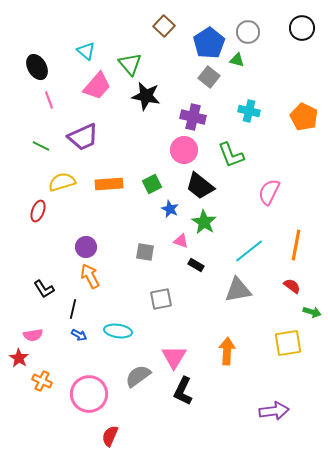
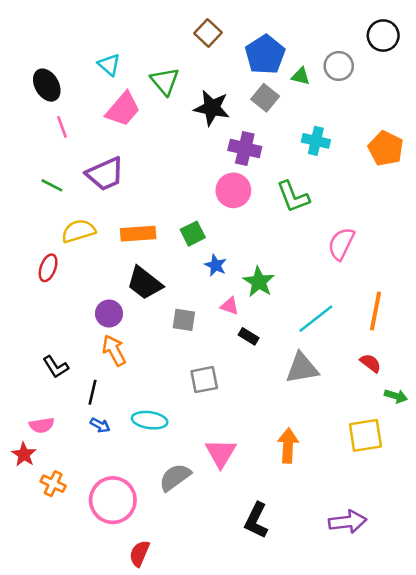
gray circle: (248, 32) -> (339, 66), moved
black star: (146, 96) -> (212, 108), moved
black trapezoid: (200, 186) -> (145, 283), moved
black L-shape: (183, 391) -> (256, 520), moved

